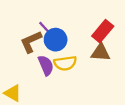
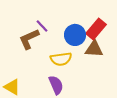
blue circle: (56, 40) -> (75, 35), moved
purple semicircle: (46, 65) -> (56, 85), moved

